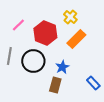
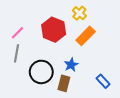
pink line: (18, 25) -> (18, 33), moved
black circle: (33, 61) -> (41, 72), moved

